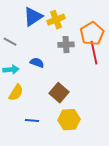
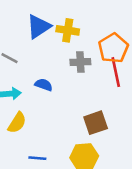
yellow cross: (56, 20) -> (68, 30), turned 30
brown square: (59, 93) -> (96, 123), moved, turned 30

